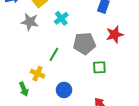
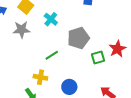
red star: (115, 35) -> (117, 49), moved
green line: (54, 54) -> (52, 55), turned 40

